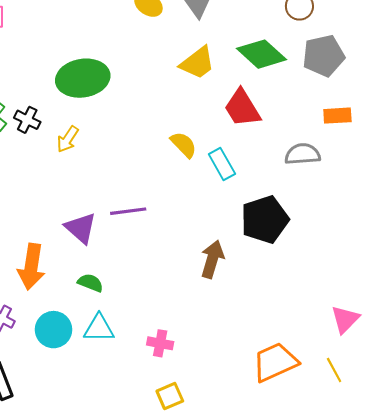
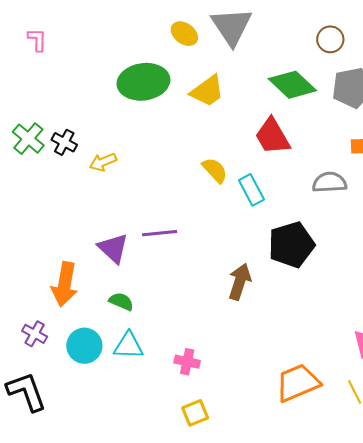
yellow trapezoid: (197, 63) -> (207, 91), moved
green ellipse: (83, 78) -> (143, 82), moved
yellow arrow: (68, 139) -> (103, 162), turned 32

